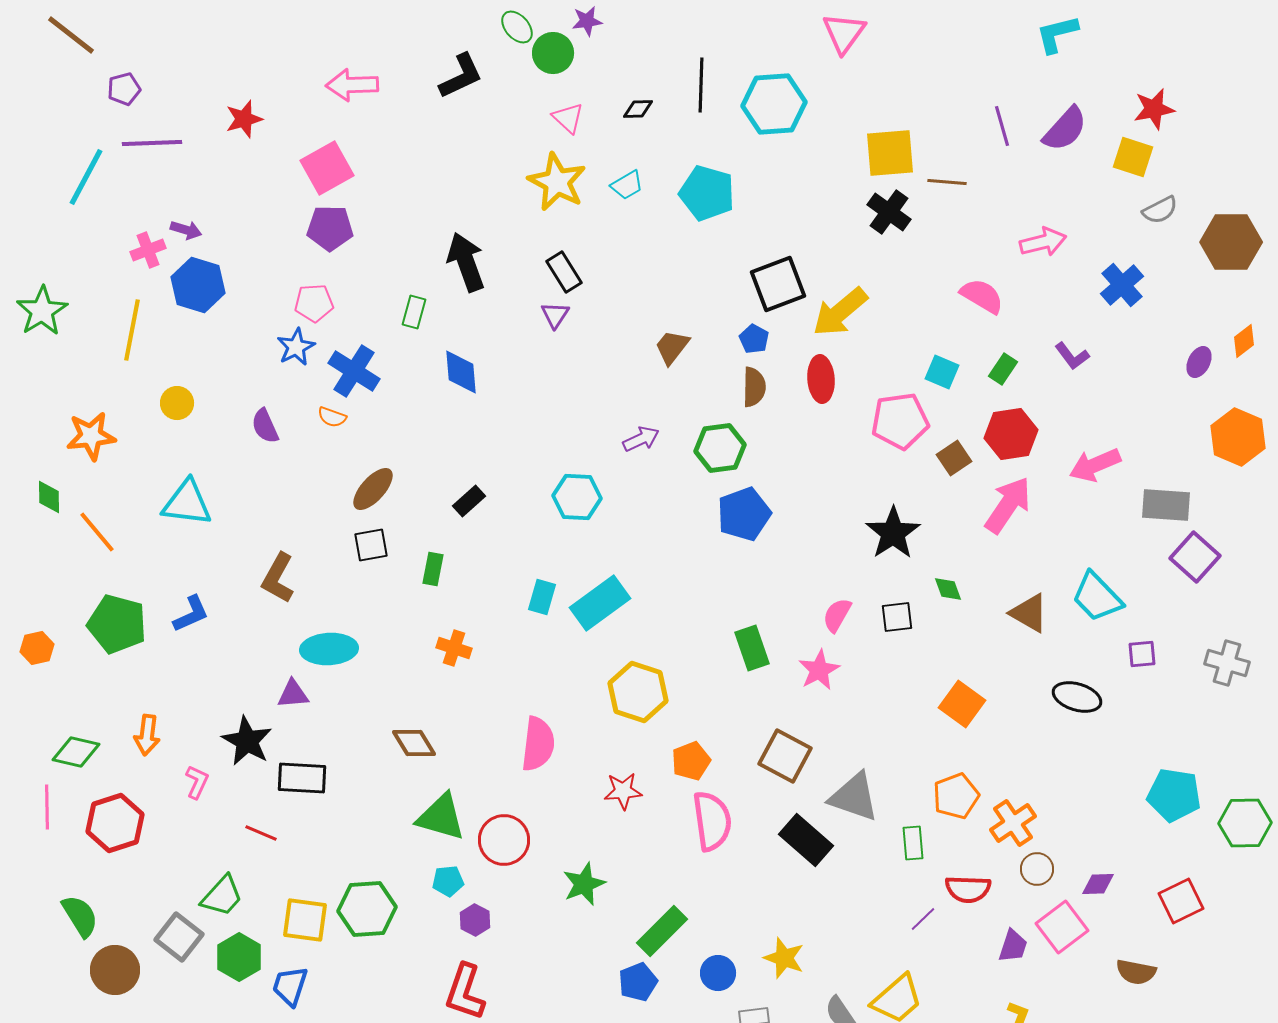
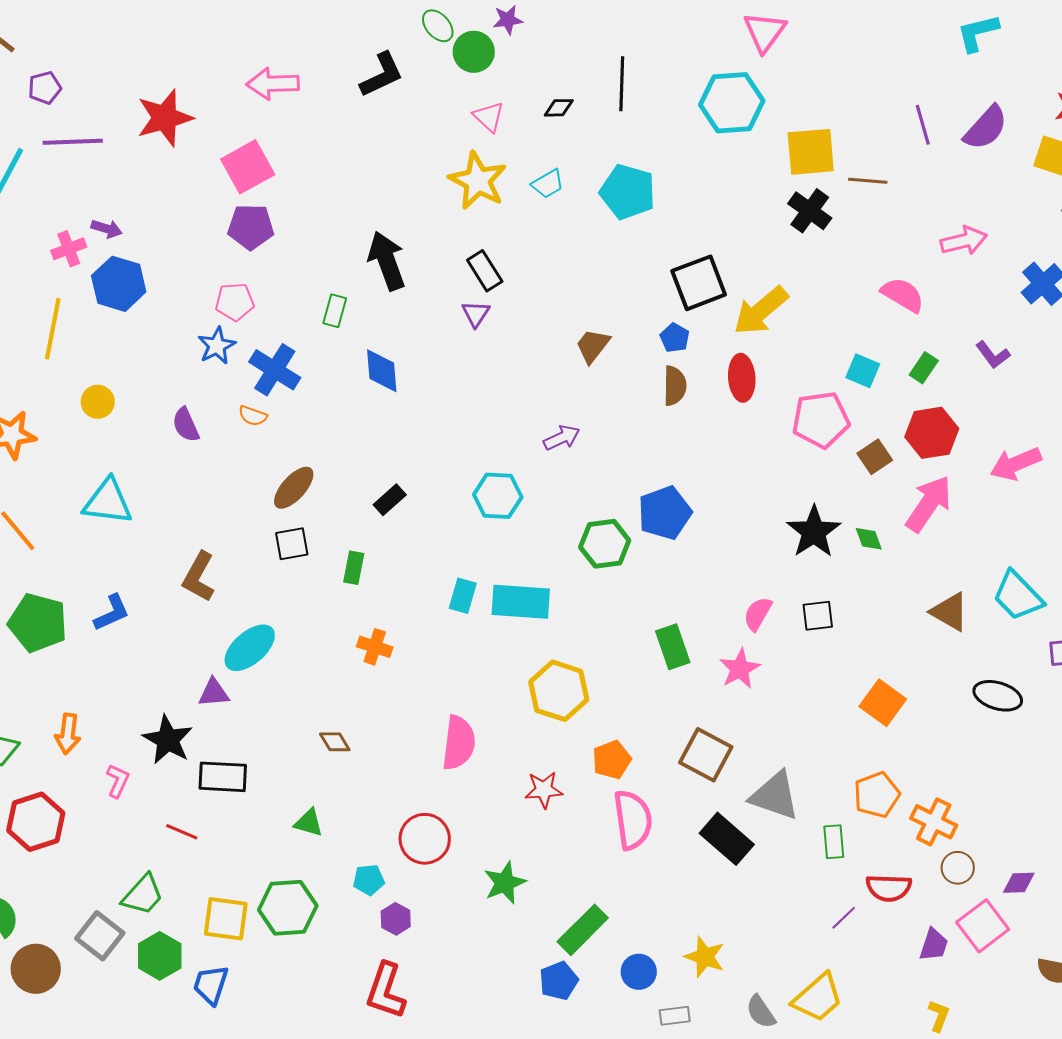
cyan hexagon: (774, 104) -> (732, 103), moved
red star: (244, 119) -> (165, 118), size x1.5
green hexagon: (720, 448) -> (605, 544), moved
green diamond: (948, 589) -> (869, 539), moved
cyan rectangle: (600, 603) -> (521, 602), turned 40
cyan ellipse: (329, 649) -> (250, 648), turned -38
brown diamond: (414, 743) -> (335, 742), size x0.7
green triangle: (441, 817) -> (309, 823), moved, size x0.6
orange cross: (1013, 823) -> (934, 822), turned -30

